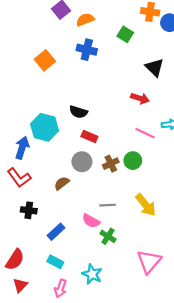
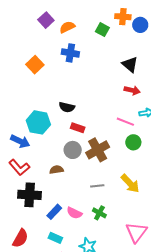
green square: (125, 34) -> (102, 30), moved
red arrow: (140, 98) -> (132, 90), moved
blue arrow: (22, 148) -> (20, 141), turned 102
green circle: (133, 161) -> (133, 142), moved
brown cross: (111, 164) -> (98, 150), size x1.6
brown semicircle: (62, 183) -> (56, 170), turned 32
black cross: (29, 210) -> (30, 195), size x1.6
pink semicircle: (91, 221) -> (74, 213), moved

